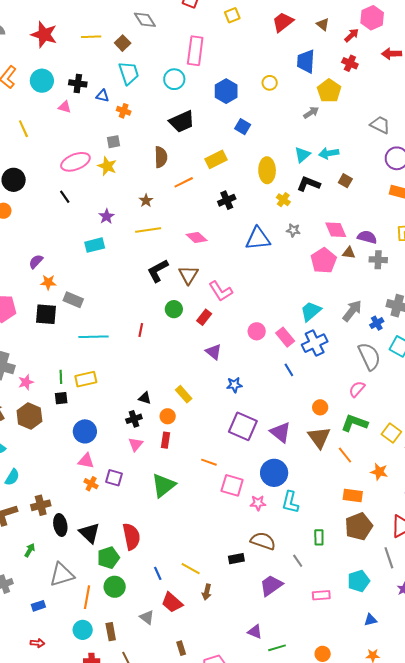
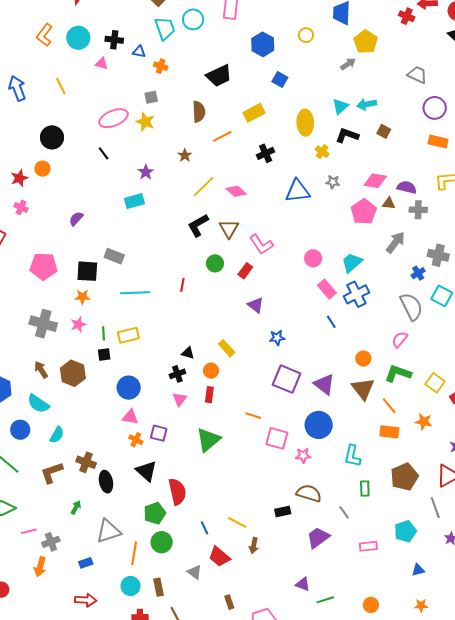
red cross: (350, 63) -> (407, 16), moved
cyan circle: (174, 79) -> (193, 19), moved
yellow line: (148, 230) -> (203, 187), moved, turned -35
pink diamond: (336, 230) -> (375, 181), turned -55
orange star: (48, 282) -> (82, 297), moved
gray arrow: (352, 311) -> (395, 242), moved
pink circle: (257, 331) -> (313, 258), moved
pink star: (26, 382) -> (78, 325), moved
orange rectangle: (353, 495) -> (389, 432), moved
cyan L-shape: (290, 502) -> (352, 456), moved
brown cross: (41, 505) -> (86, 462), turned 36
black triangle: (90, 533) -> (146, 471), moved
red arrow: (37, 643) -> (86, 600), size x1.5

